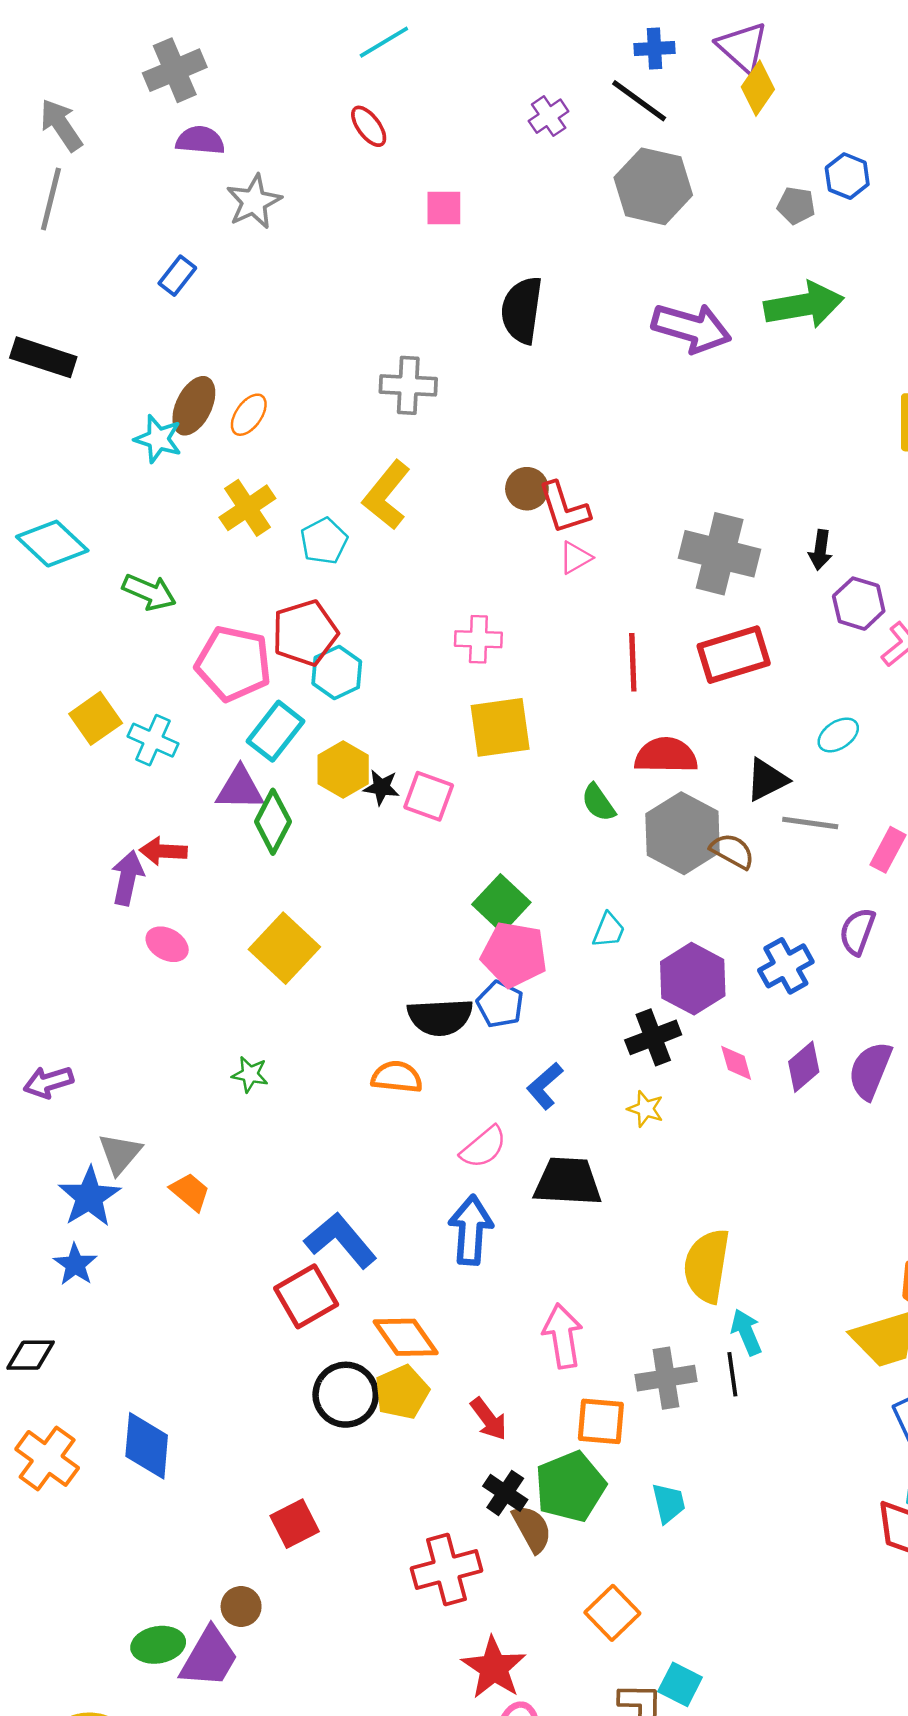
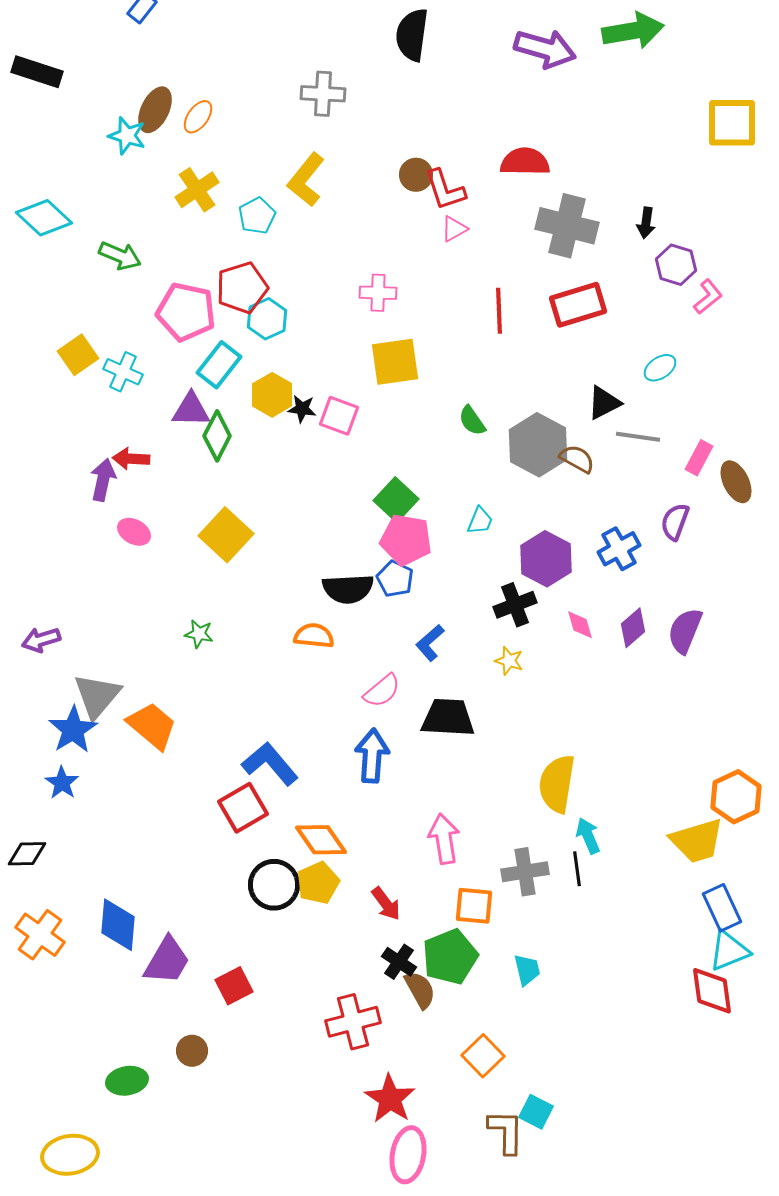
red semicircle: (666, 755) -> (525, 162), moved
gray triangle: (120, 1154) -> (97, 696), size x1.4
orange trapezoid: (190, 1192) -> (152, 726), size x1.6
purple trapezoid: (209, 1658) -> (167, 961), moved

